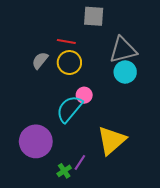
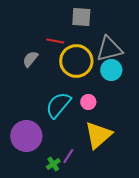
yellow circle: (69, 63) -> (76, 61), moved, size x1.4
pink circle: (84, 95) -> (88, 102), moved

